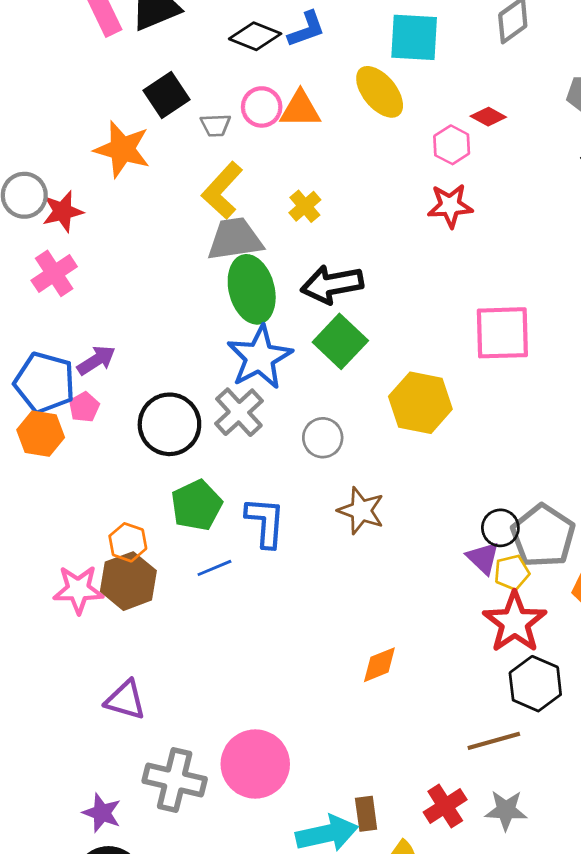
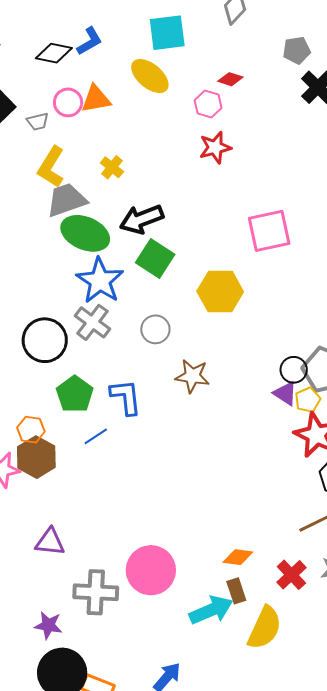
green ellipse: (252, 289) -> (85, 233), turned -42
orange diamond: (379, 665) -> (238, 557), moved, turned 40

